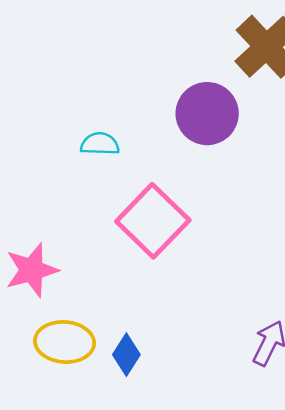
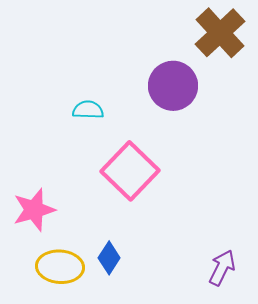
blue diamond: (126, 355) -> (109, 258), moved

